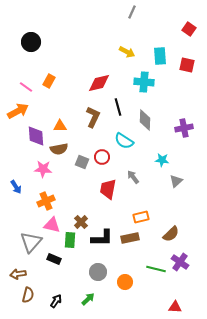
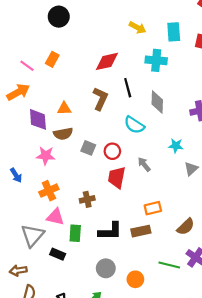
black circle: (31, 42) -> (59, 17), moved
red circle: (102, 157) -> (112, 151), moved
brown cross: (81, 222) -> (87, 199), moved, turned 32

